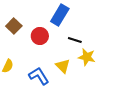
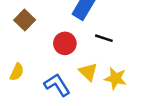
red circle: (40, 36) -> (65, 43), moved
yellow star: (87, 57) -> (115, 78), moved

